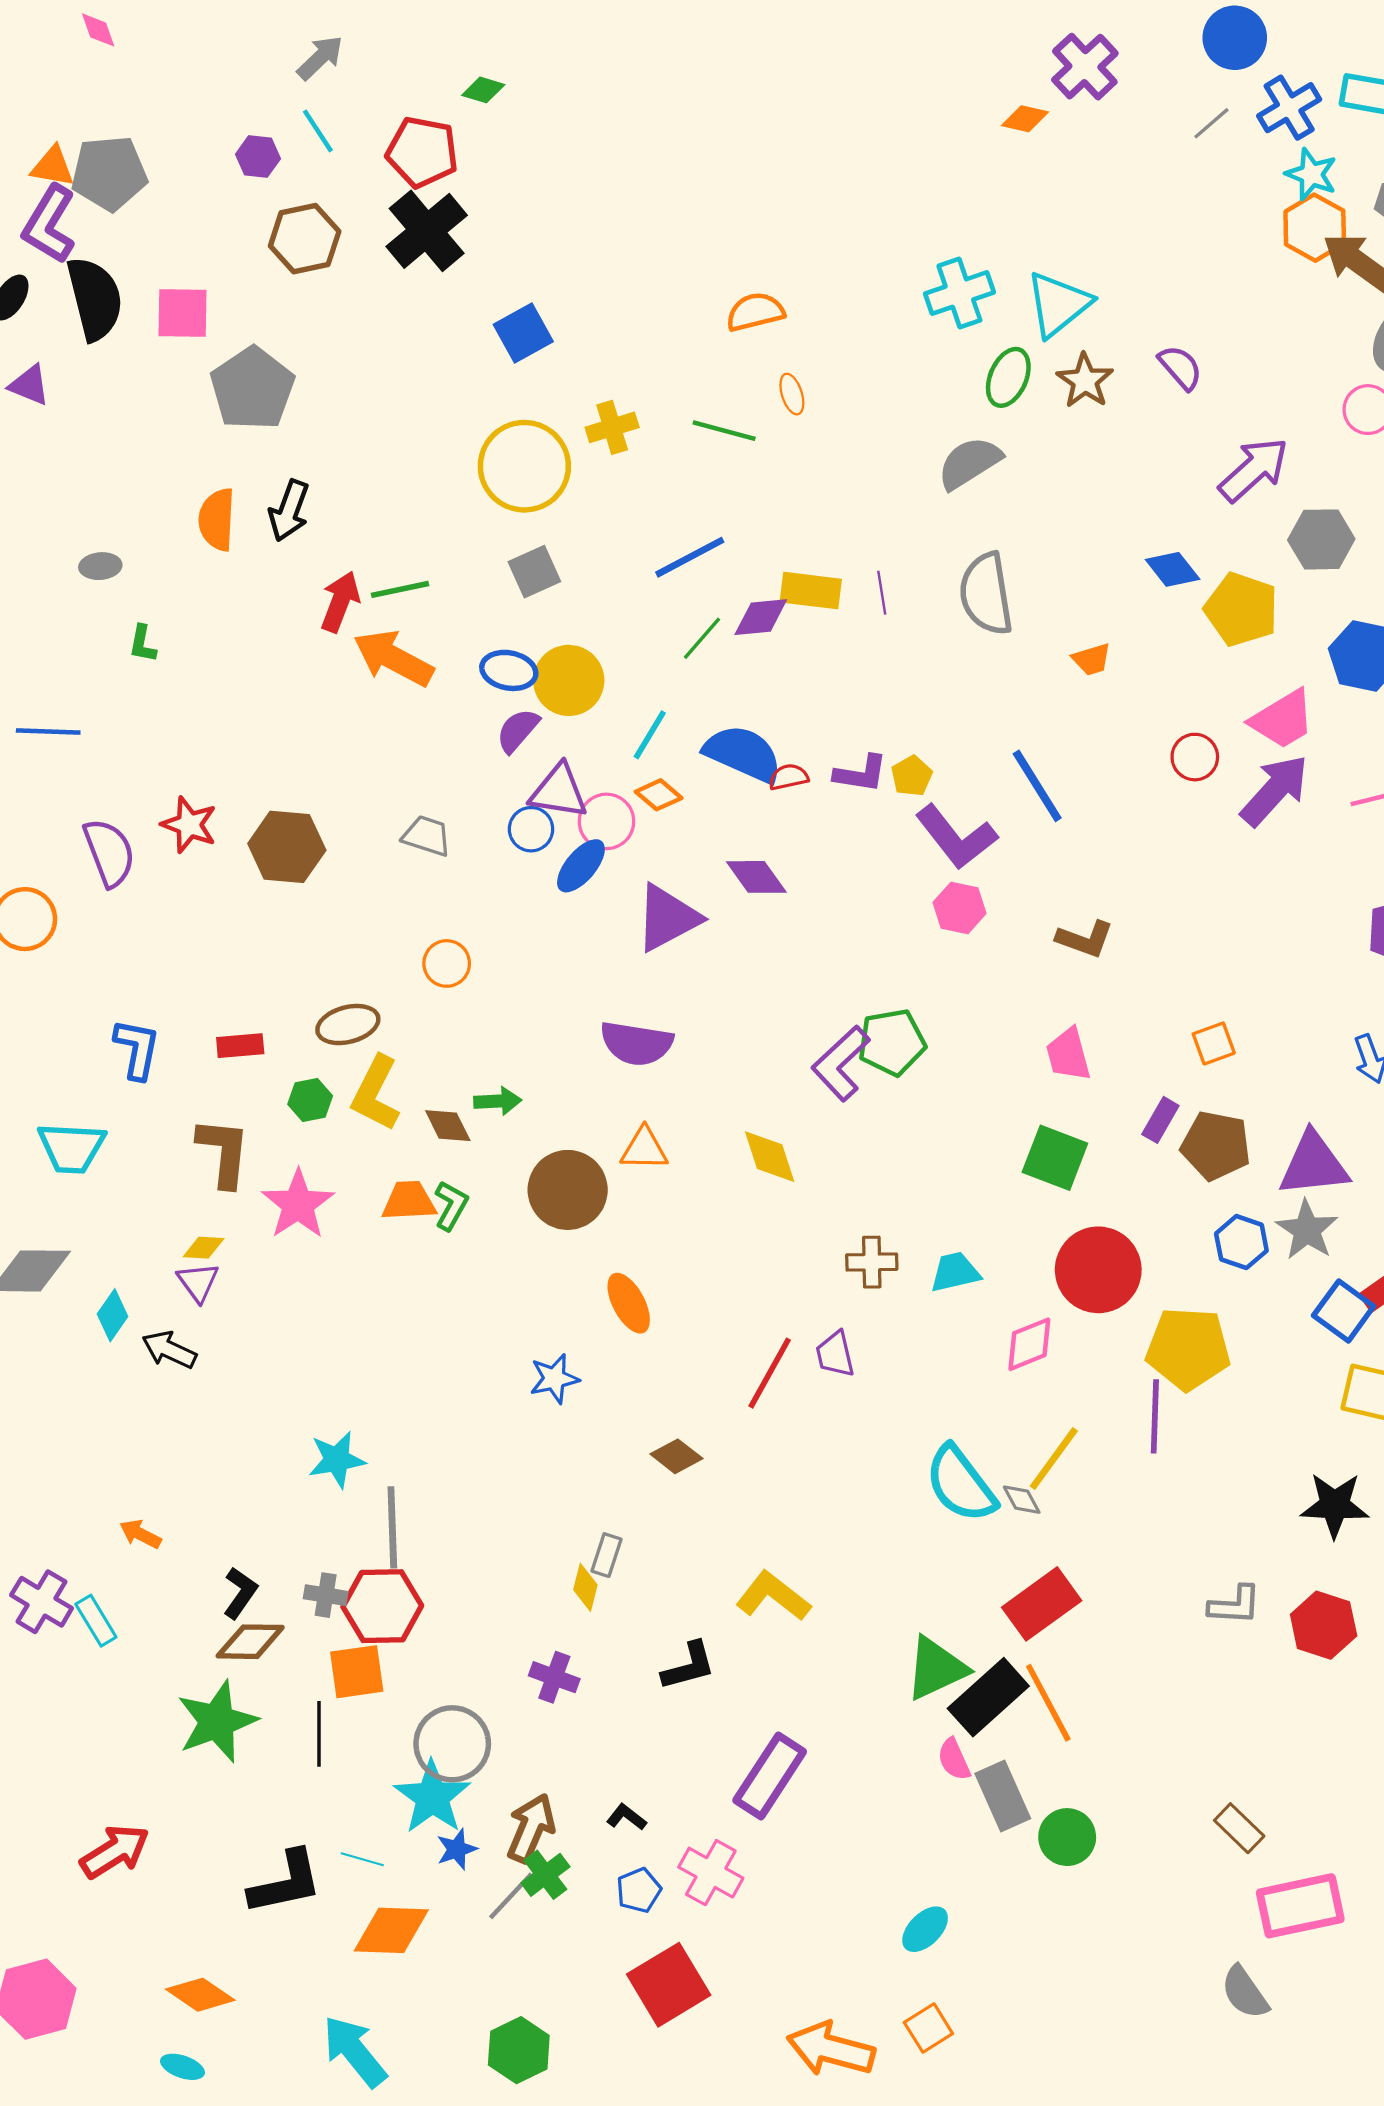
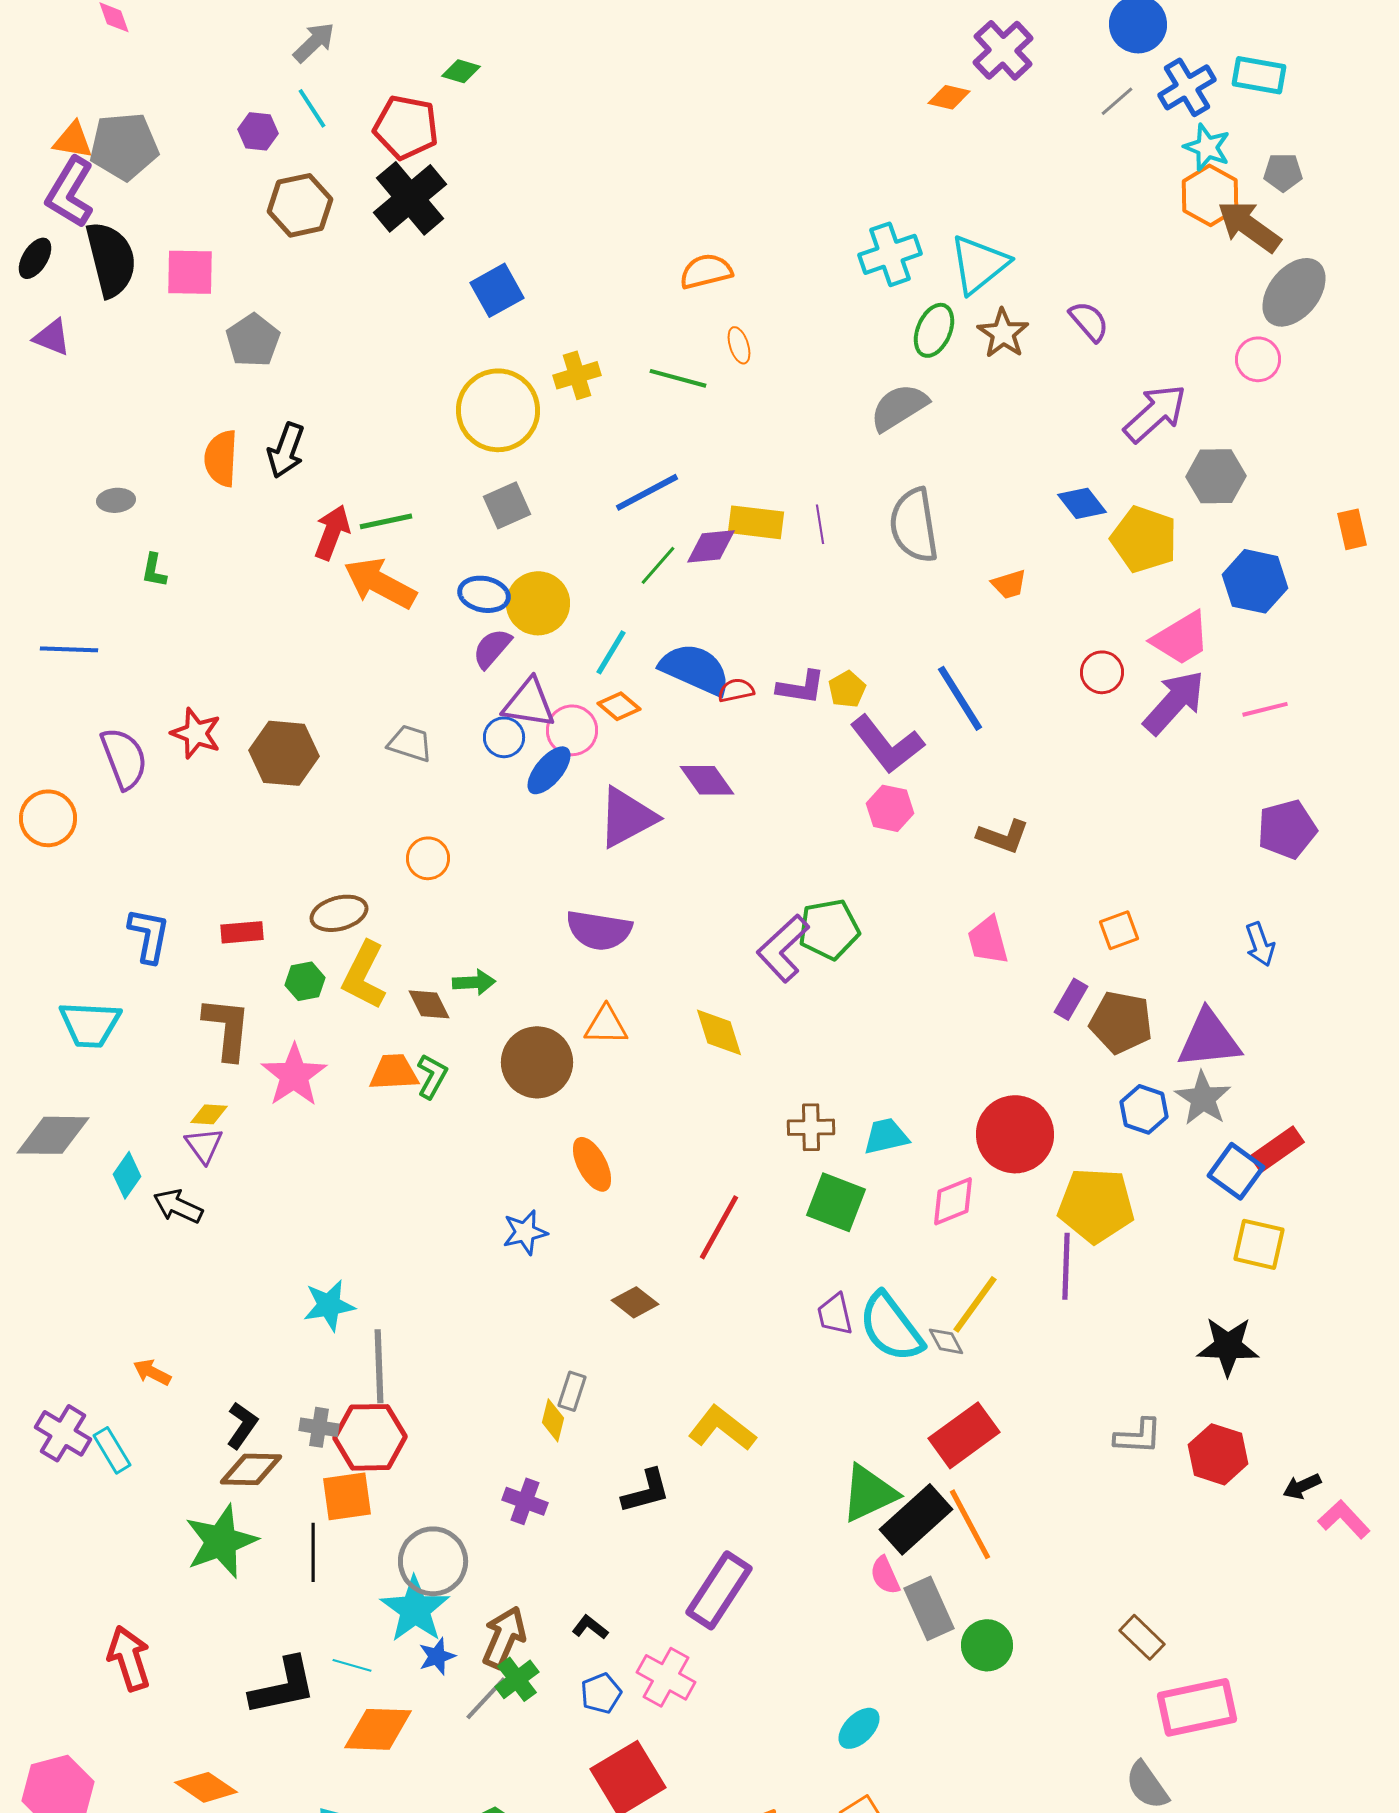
gray pentagon: (252, 388) -> (253, 340), size x0.7
green square: (1055, 1158) -> (836, 1202), moved
purple trapezoid: (835, 1354) -> (835, 1314), moved
red arrow: (115, 1851) -> (129, 1658), turned -76

